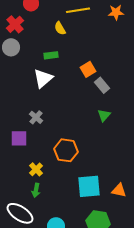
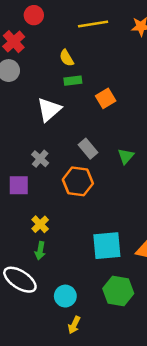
yellow semicircle: (60, 28) -> (67, 58), moved
green rectangle: (51, 55) -> (73, 81), moved
gray rectangle: (102, 85) -> (88, 149), moved
orange hexagon: (66, 150) -> (78, 181), moved

